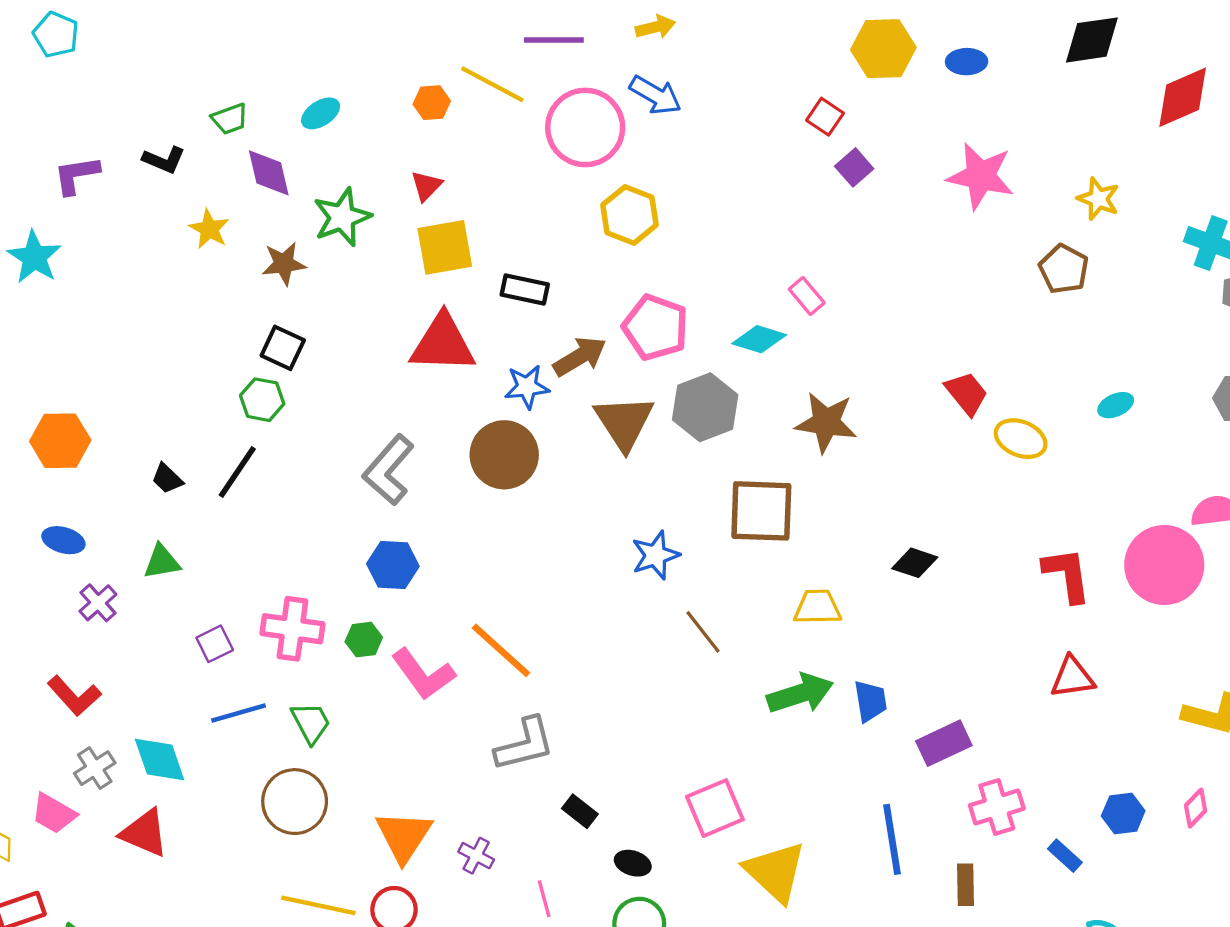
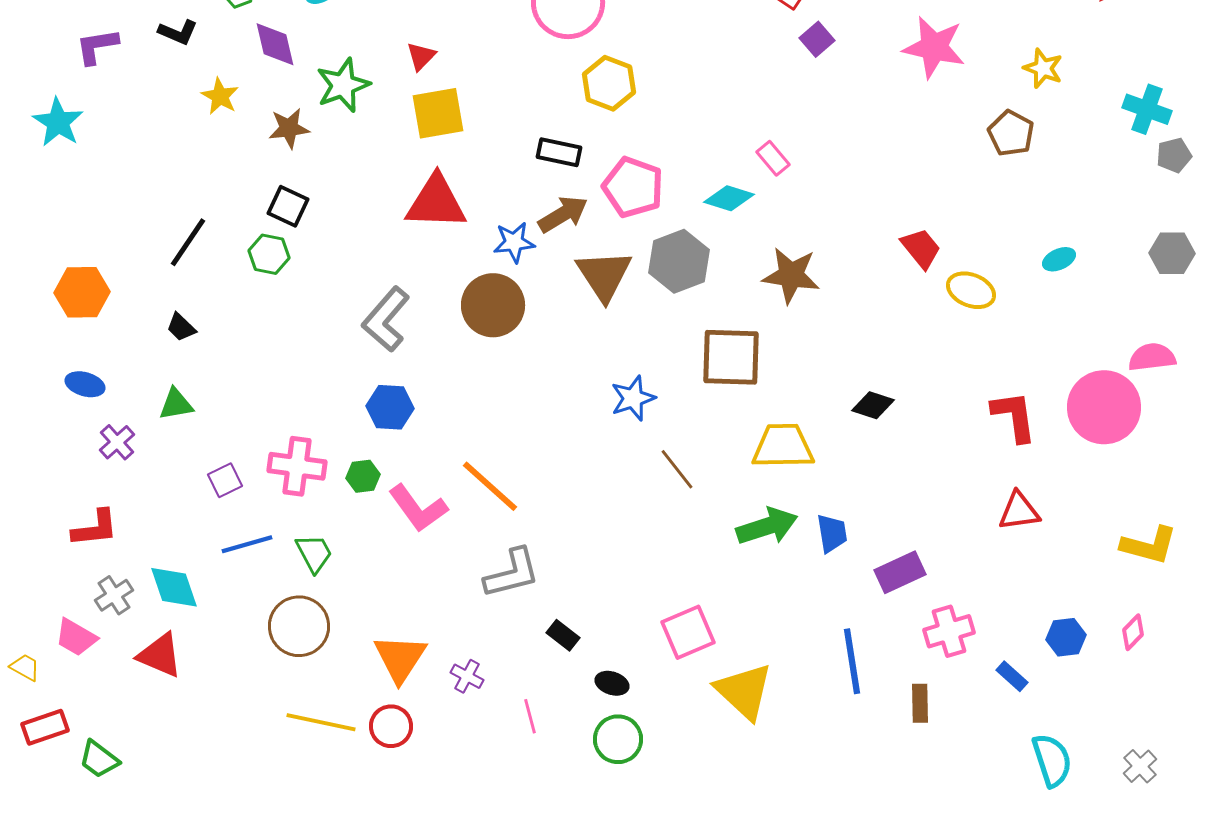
black rectangle: (525, 290) -> (559, 152), moved
black line: (237, 472) -> (188, 242), moved
yellow trapezoid: (817, 607) -> (783, 446), size x1.4
red L-shape: (74, 696) -> (95, 528), turned -54

